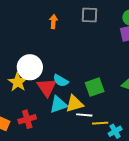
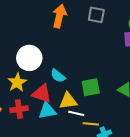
orange arrow: (53, 22) -> (59, 16), size x1.6
yellow star: (18, 82) -> (17, 82), moved
red triangle: (47, 87) -> (42, 94), moved, turned -45
cyan triangle: (58, 105) -> (47, 111), moved

